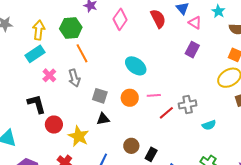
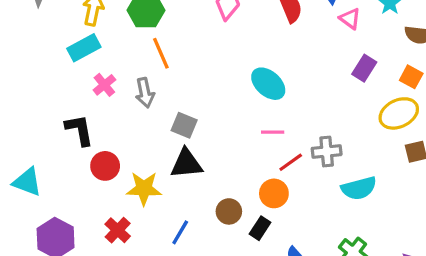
purple rectangle: (192, 50) -> (364, 68), moved
cyan ellipse: (136, 66) -> (268, 84), moved
orange circle: (130, 98) -> (274, 193), moved
black triangle: (103, 119) -> (186, 164), size x1.5
cyan semicircle: (209, 125) -> (359, 188), size x1.5
yellow star: (79, 136) -> (144, 189), turned -30

